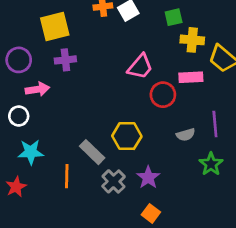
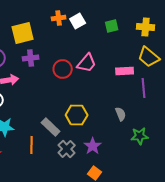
yellow cross: (192, 40) -> (146, 27), moved
red circle: (163, 95) -> (63, 69), moved
purple line: (215, 124) -> (144, 88), moved
gray semicircle: (186, 135) -> (121, 114), turned -96
green star: (211, 164) -> (140, 136), turned 30

